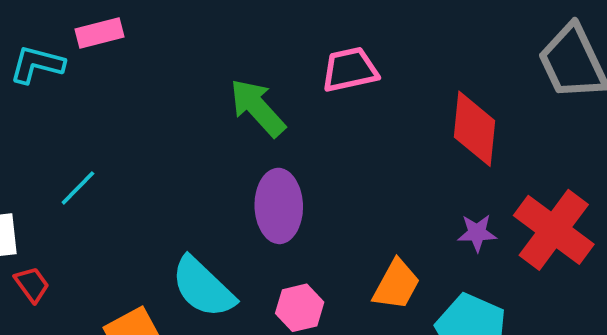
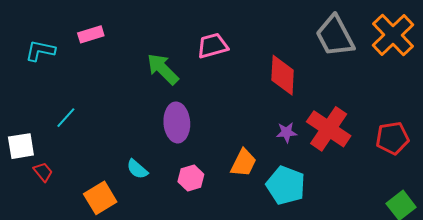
pink rectangle: (100, 33) -> (91, 34), moved
cyan semicircle: (203, 287) -> (137, 169), size x0.6

